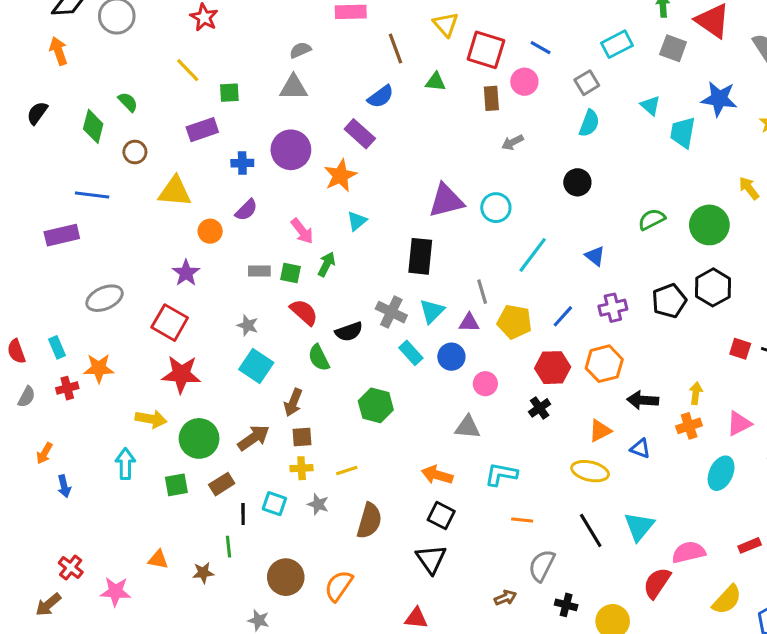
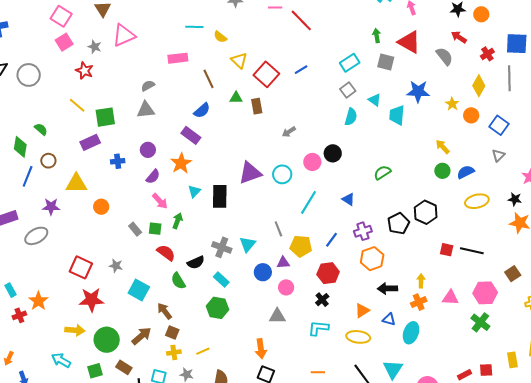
blue line: (541, 48) -> (301, 70), turned -56
red square: (486, 50) -> (266, 74), turned 30
pink circle: (524, 82) -> (312, 162), moved
gray square: (587, 83) -> (348, 90), moved
green square: (229, 93) -> (105, 117), size x1.5
brown rectangle: (491, 98) -> (257, 106), moved
cyan semicircle: (589, 123) -> (351, 117), moved
purple circle: (291, 150) -> (148, 150), size x0.6
blue line: (92, 195) -> (28, 176), moved, turned -70
purple semicircle: (246, 210) -> (153, 177), moved
green circle: (709, 225) -> (442, 171), moved, size x0.6
black rectangle: (420, 256) -> (220, 196), moved
gray rectangle: (259, 271) -> (135, 229), turned 56
purple star: (186, 273) -> (51, 207), moved, turned -30
gray ellipse: (105, 298) -> (36, 236), moved
purple triangle: (469, 323) -> (283, 263), moved
gray star: (248, 325) -> (116, 266), moved
cyan rectangle: (411, 353) -> (221, 280), moved
orange hexagon: (604, 364) -> (372, 259), moved
orange star: (99, 368) -> (38, 301), turned -30
brown arrow: (293, 403) -> (165, 311), turned 126
pink triangle: (739, 424) -> (450, 298), turned 36
brown square: (302, 437) -> (172, 333), turned 32
cyan arrow: (125, 464) -> (61, 360), turned -54
cyan ellipse: (721, 473) -> (411, 333), moved
cyan L-shape: (501, 474) -> (318, 328), moved
orange arrow: (437, 475) -> (261, 349), turned -108
brown rectangle: (222, 484) -> (124, 367), turned 70

